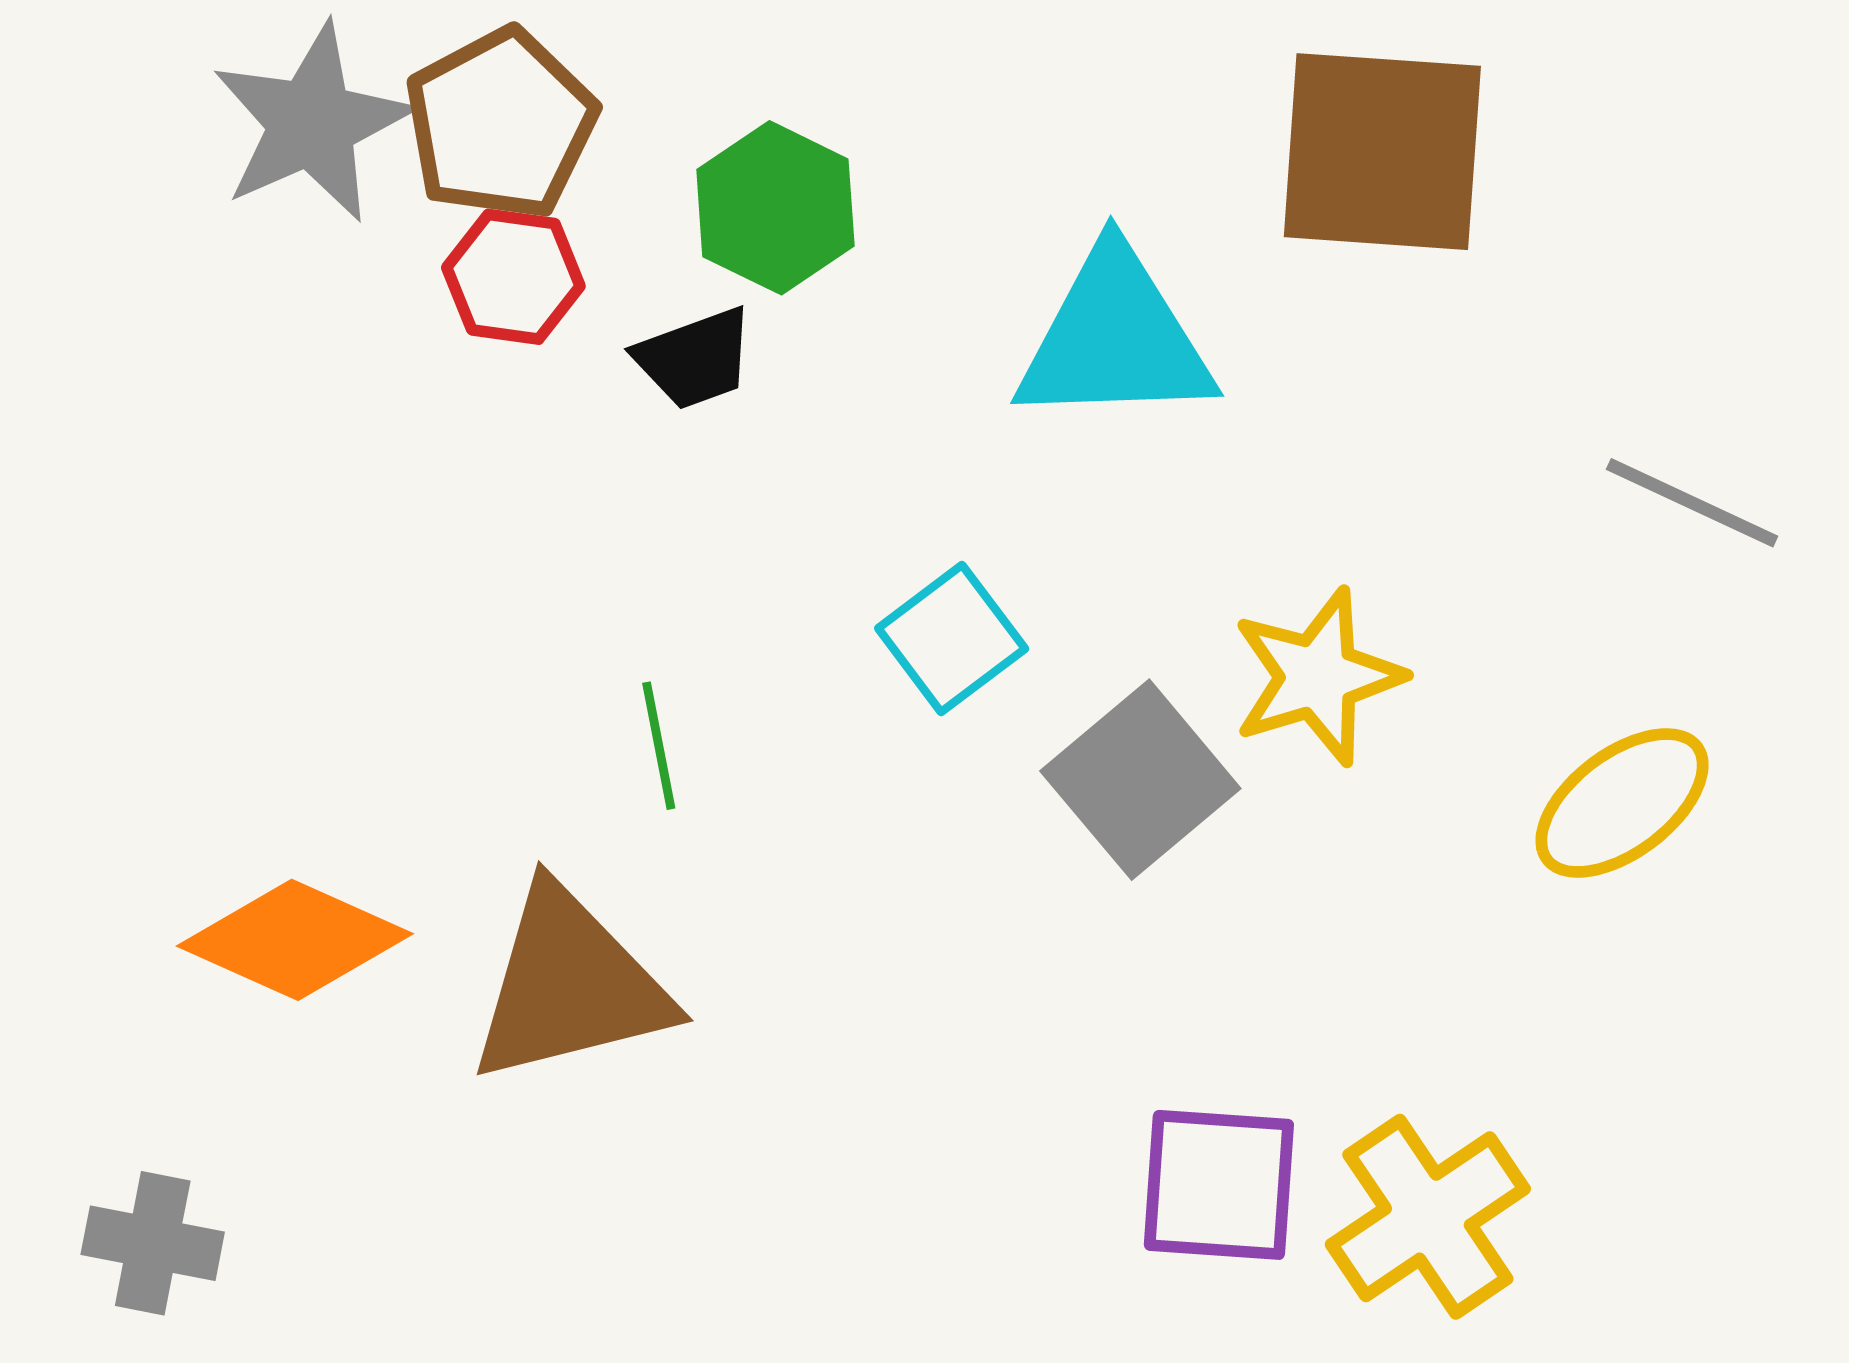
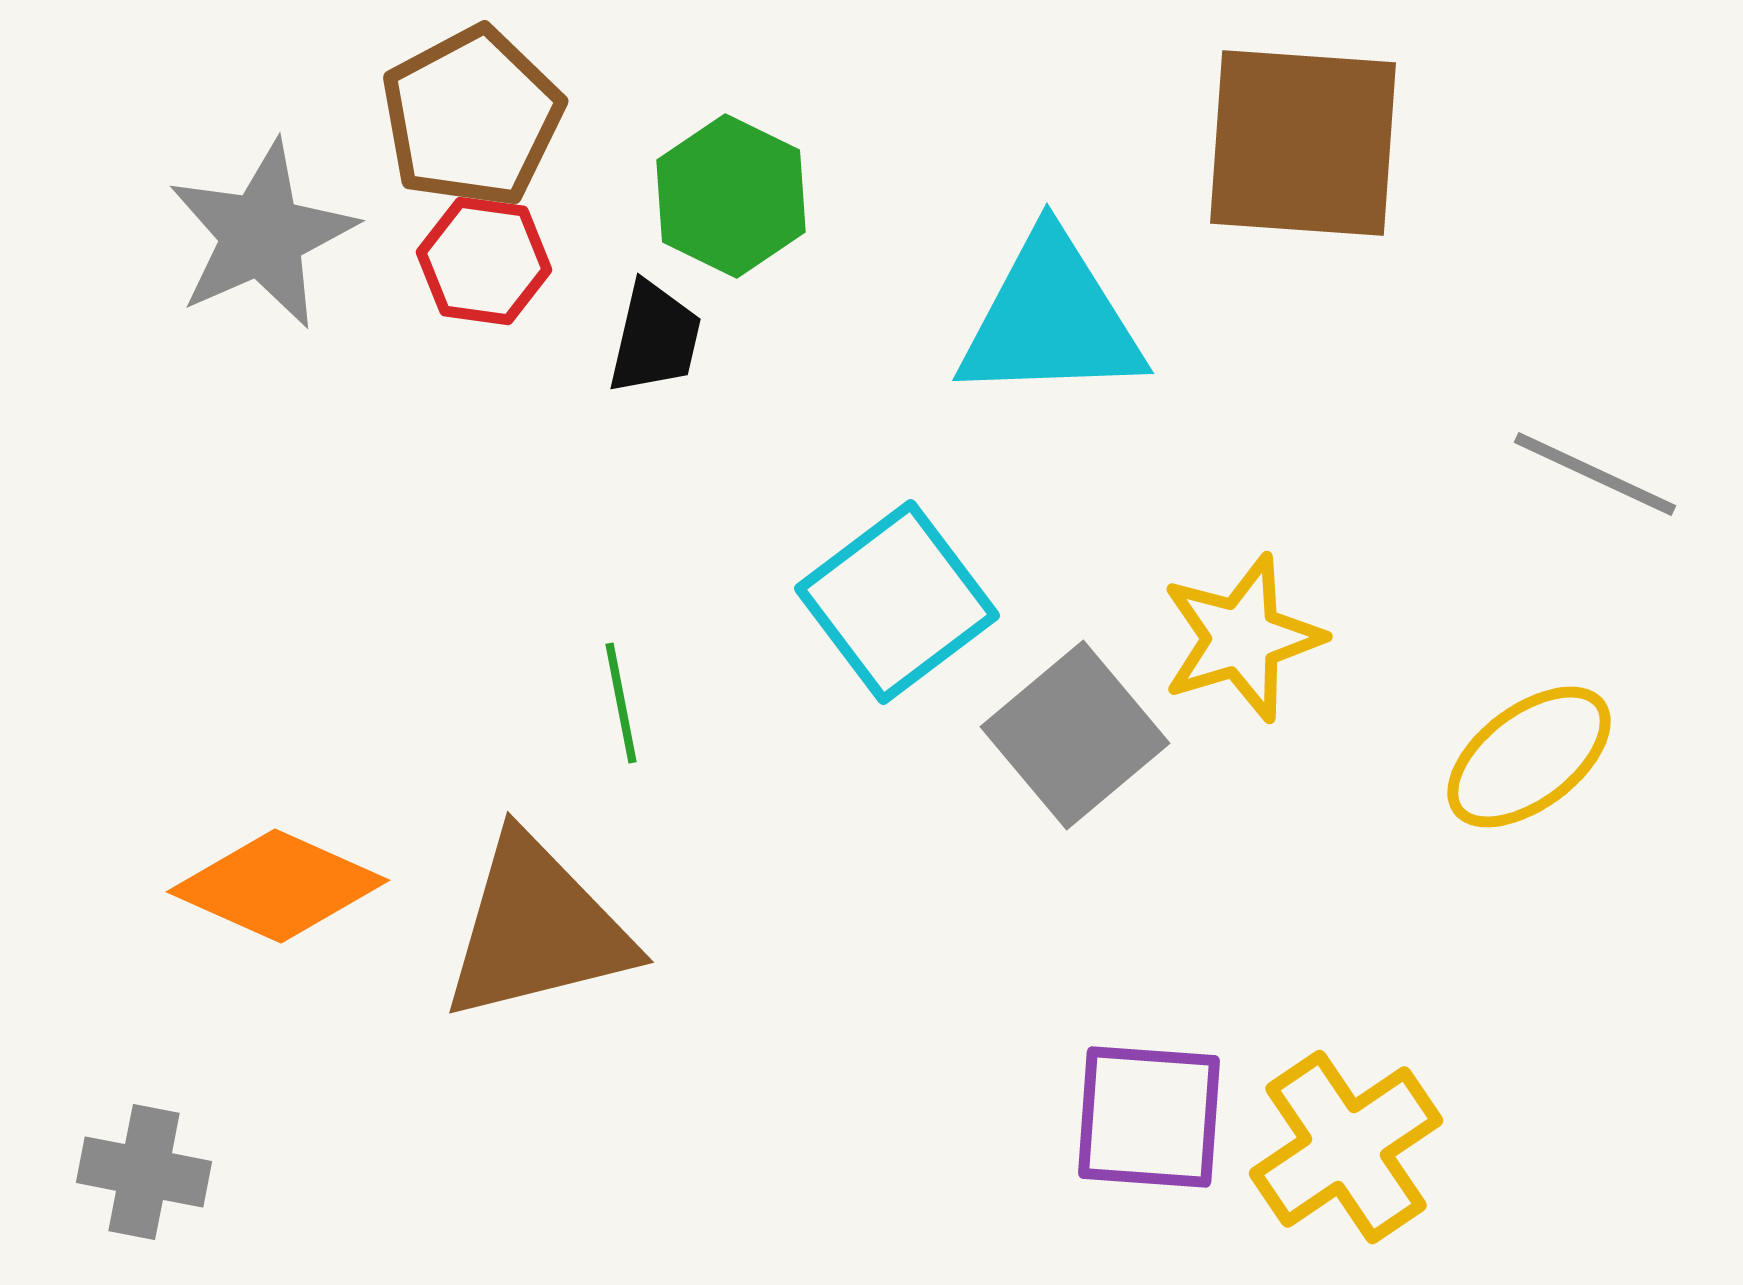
gray star: (312, 123) -> (262, 235), moved
black trapezoid: (695, 358) -> (655, 338), turned -57
cyan square: (952, 639) -> (897, 602), size x1.4

